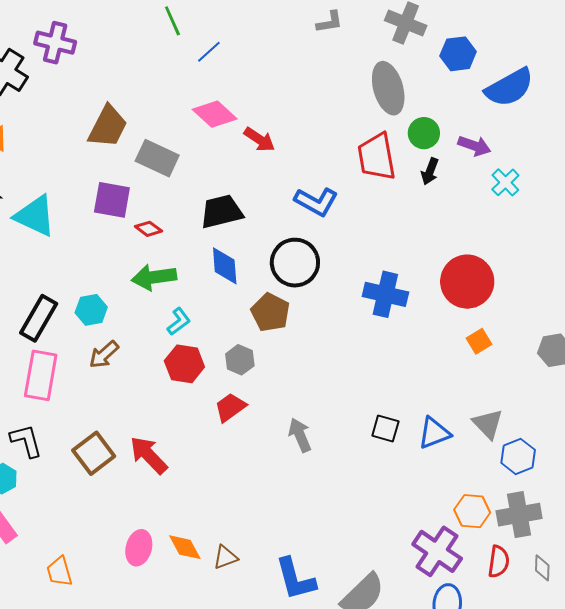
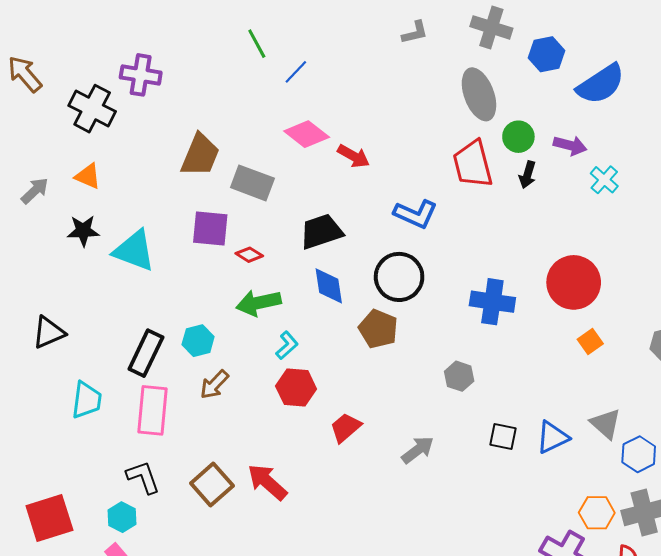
gray hexagon: (240, 360) -> (459, 376), moved
gray arrow: (300, 435) -> (418, 450), turned 80

